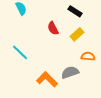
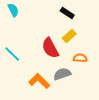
red semicircle: (53, 28) -> (50, 48), moved, size x1.5

